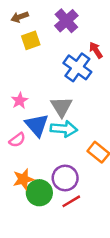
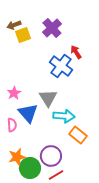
yellow square: (31, 40) -> (23, 35), moved
cyan arrow: (64, 129) -> (64, 116), moved
pink semicircle: (17, 140) -> (12, 125), turned -56

